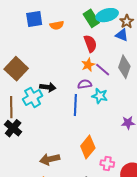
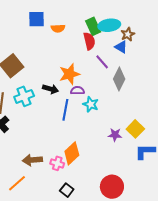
red semicircle: (90, 44) -> (89, 41), moved
orange star: (88, 65) -> (69, 74), moved, size x1.5
purple line: (103, 70) -> (102, 62), moved
black arrow: (48, 87) -> (50, 89), moved
pink cross: (107, 164) -> (57, 163), moved

